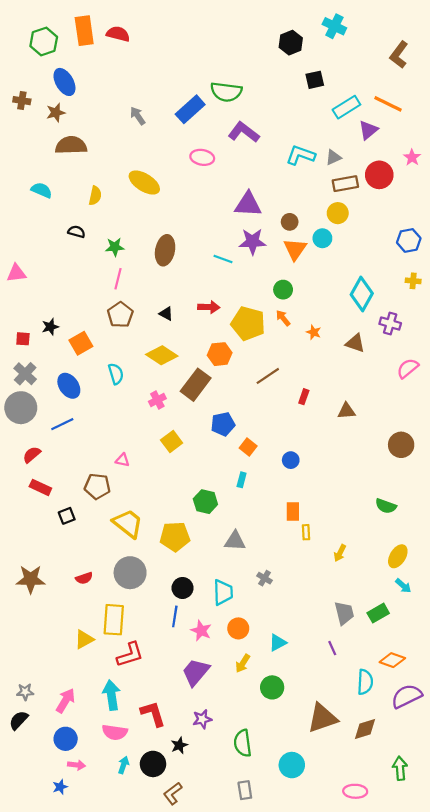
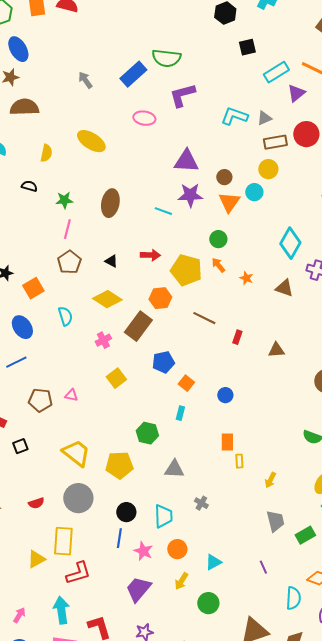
purple L-shape: (244, 132) -> (182, 95), turned -52
brown line: (268, 376) -> (204, 318), turned 60
brown pentagon: (97, 486) -> (40, 400), moved
gray trapezoid: (344, 613) -> (275, 521), moved
pink arrow: (66, 701) -> (19, 615), size x0.7

